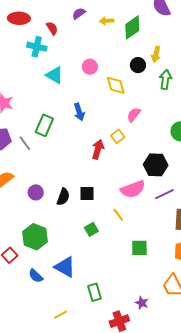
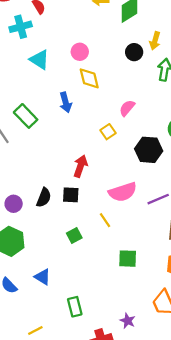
cyan cross: (37, 47) -> (21, 27), turned -30
yellow diamond: (116, 85) -> (89, 78), moved
green rectangle: (44, 125) -> (26, 116), turned -70
red arrow: (98, 149) -> (80, 166), moved
black hexagon: (156, 165) -> (149, 150), moved
purple circle: (36, 192) -> (14, 204), moved
blue triangle: (65, 267) -> (43, 277), size x0.7

